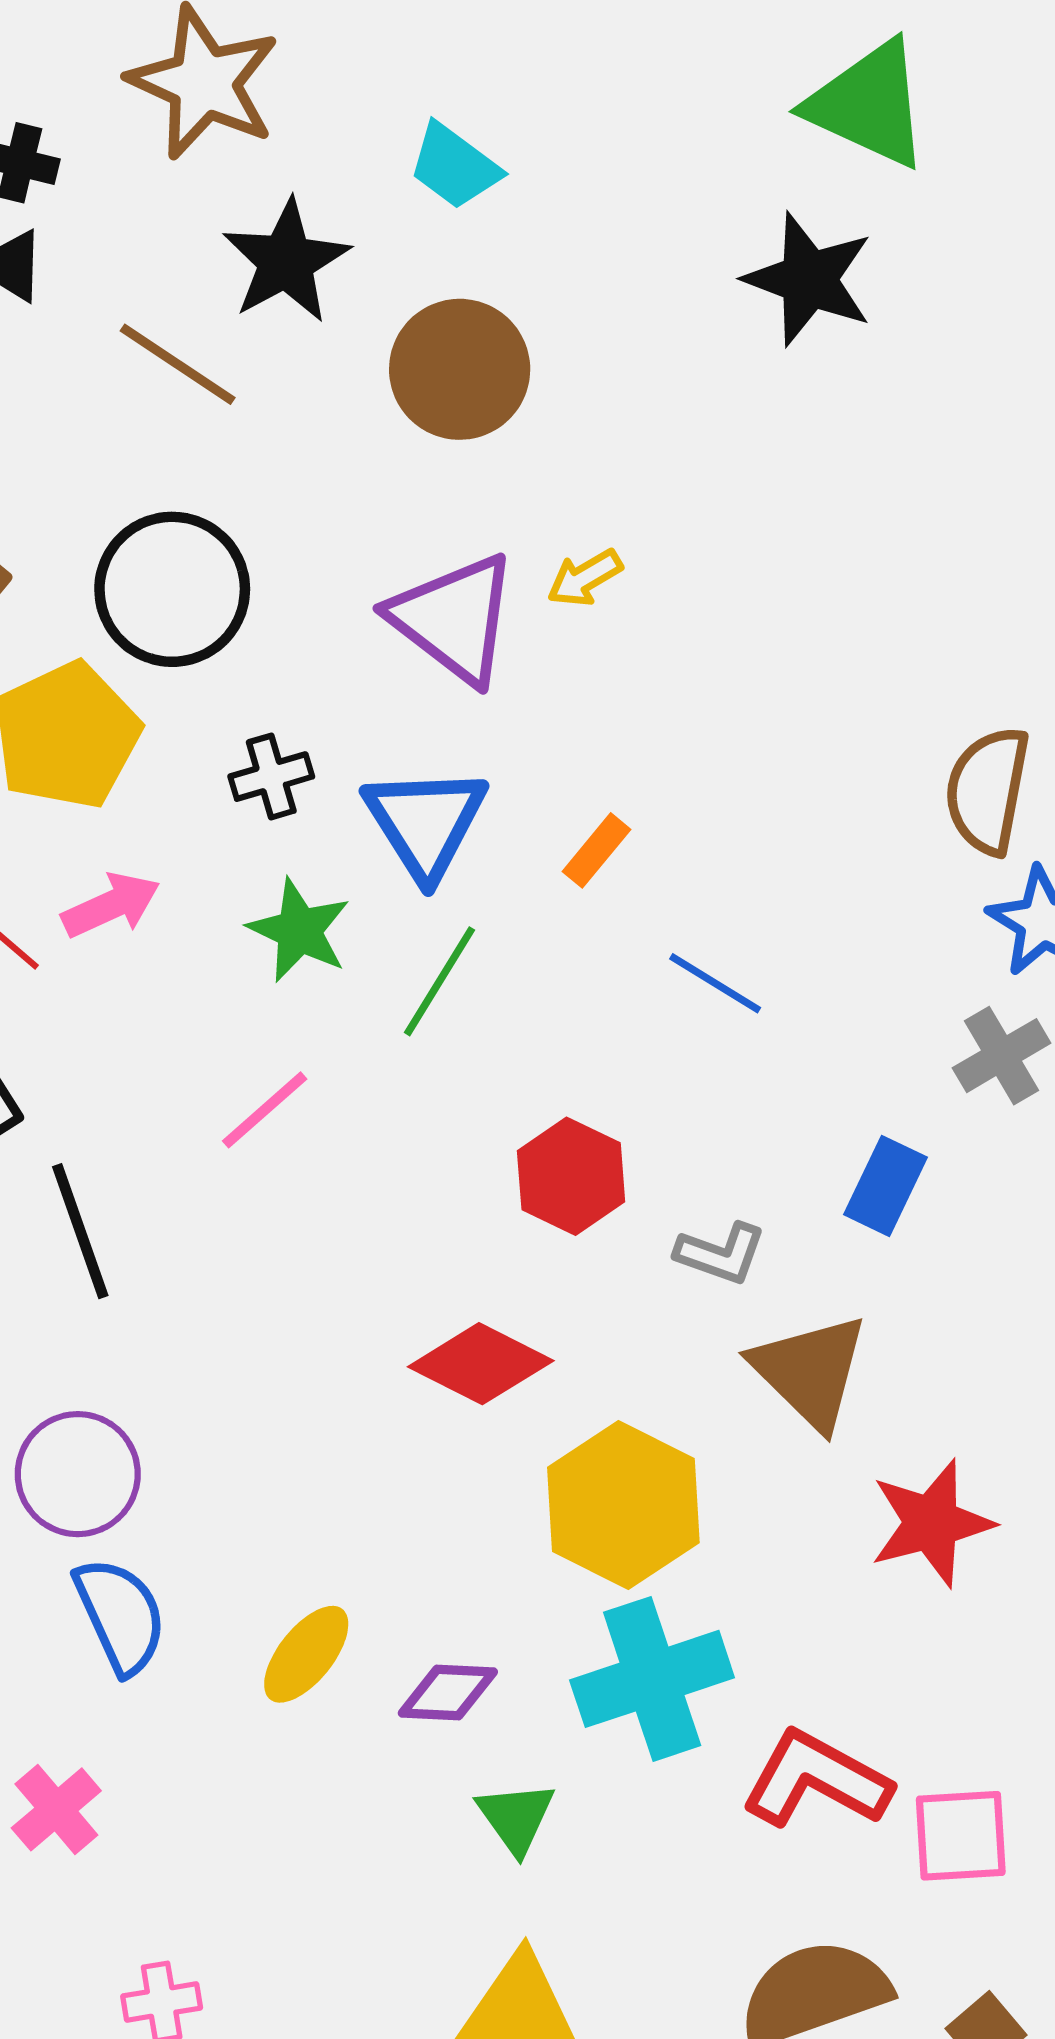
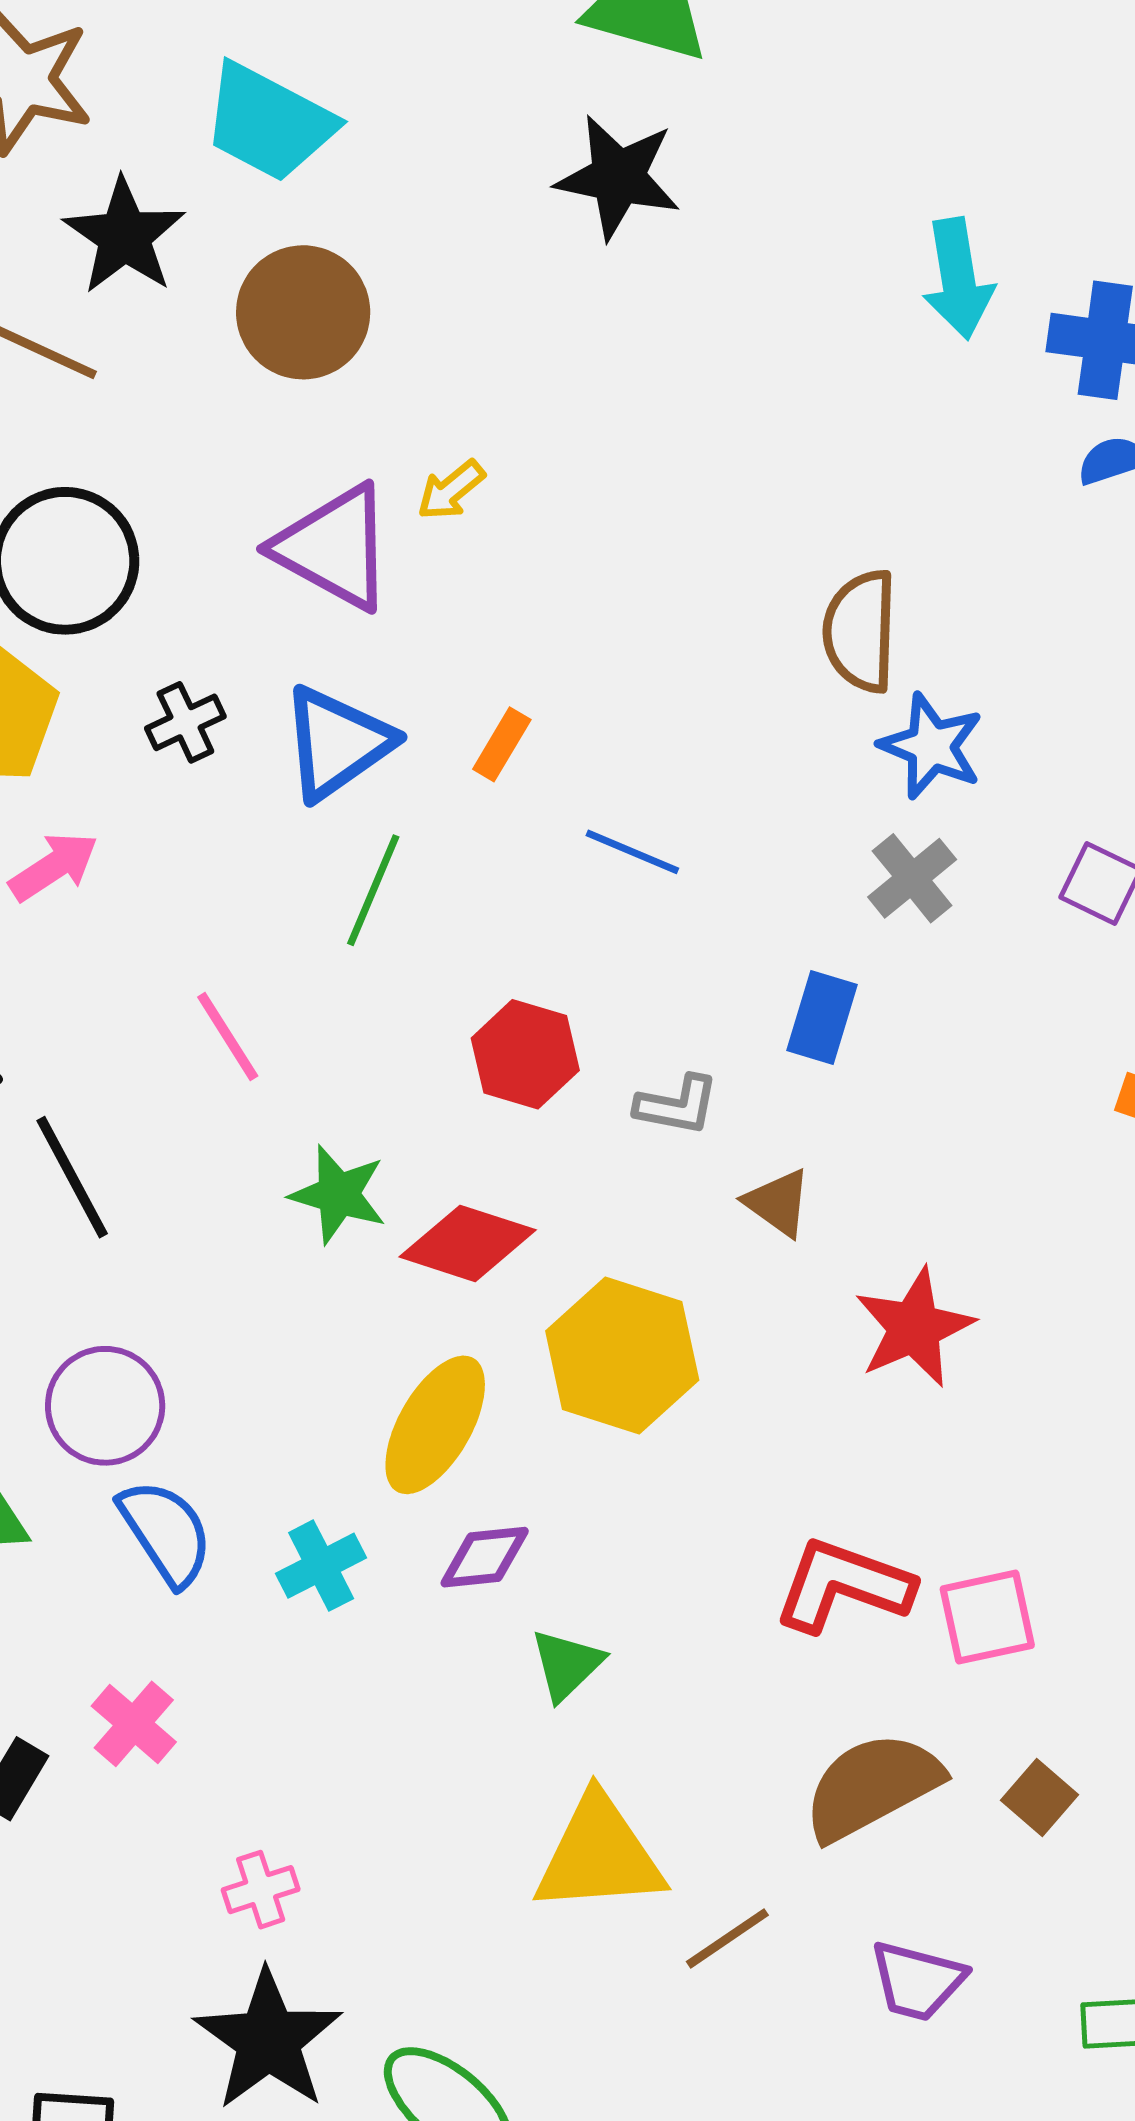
cyan trapezoid: (454, 166) -> (269, 122), size x1.5
blue triangle: (425, 822) -> (337, 743), turned 36
green star: (299, 930) -> (338, 1194), moved
pink line: (265, 1110) -> (228, 1037), turned -72
brown triangle: (810, 1371) -> (778, 1203), size x0.6
yellow ellipse: (306, 1654) -> (435, 1425), moved, size x1.4
cyan cross: (652, 1679) -> (321, 1566), moved, size x0.6
green triangle: (516, 1817) -> (567, 1665), turned 30

